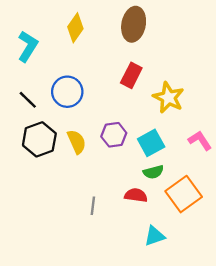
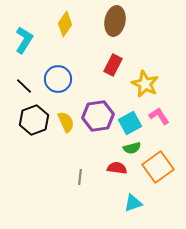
purple hexagon: (114, 135) -> (98, 116), size x1.4
pink L-shape: (200, 141) -> (159, 116), moved

